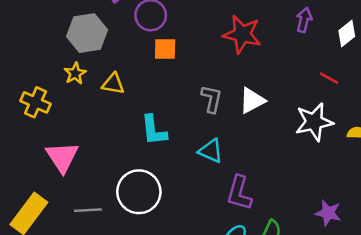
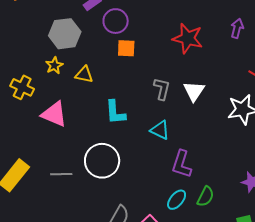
white triangle: (252, 101) -> (194, 91), turned -30
pink triangle: (62, 157) -> (54, 114), moved, turned -36

